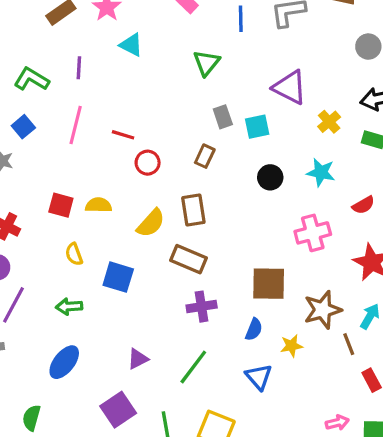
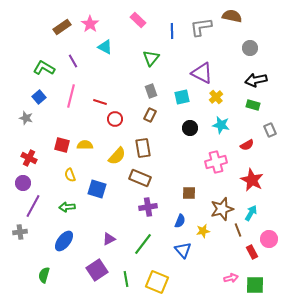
purple line: (79, 68) -> (73, 61), turned -32
gray rectangle: (223, 117) -> (151, 91), moved
yellow cross: (329, 122) -> (216, 97), moved
brown square: (269, 284) -> (189, 193), size x0.6

